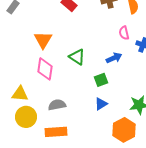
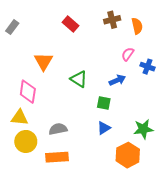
pink semicircle: (124, 33) -> (128, 54), turned 48
pink diamond: (45, 69) -> (28, 92), moved
green square: (101, 80) -> (104, 103), turned 32

